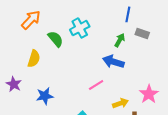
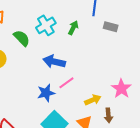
green arrow: (120, 40) -> (73, 28), moved
blue arrow: (113, 62) -> (54, 62), moved
blue star: (45, 96) -> (46, 93), moved

